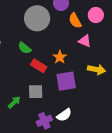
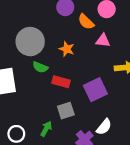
gray circle: (37, 18) -> (30, 42), moved
orange star: (60, 57) -> (67, 49), moved

